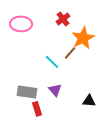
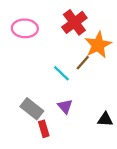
red cross: (63, 19) -> (74, 22), size x1.5
gray rectangle: (27, 92) -> (32, 109), turned 30

